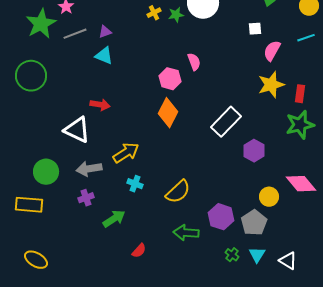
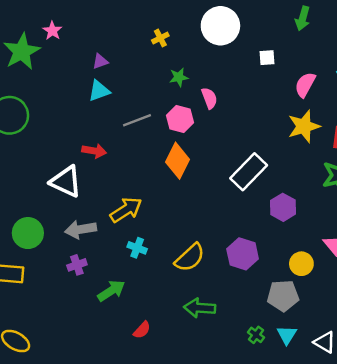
green star: (176, 15) -> (179, 77), moved
white square: (255, 29) -> (267, 58), moved
gray line: (75, 34) -> (137, 120), moved
cyan triangle: (104, 56) -> (99, 91), turned -42
purple hexagon: (221, 217) -> (243, 254), moved
gray pentagon: (254, 223) -> (283, 296), turned 30

